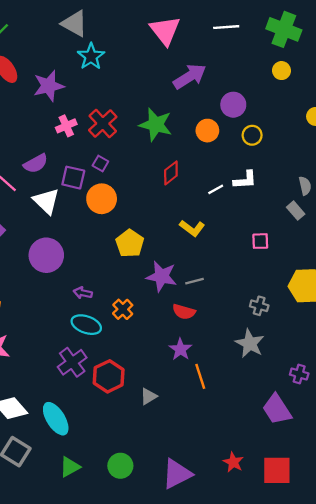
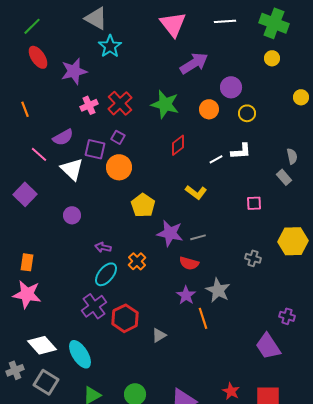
purple circle: (46, 255) -> (72, 215), size x0.6
cyan ellipse: (86, 325) -> (106, 274), turned -70
gray star: (250, 343) -> (218, 290), moved

